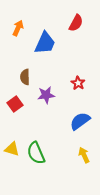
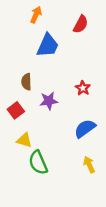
orange arrow: (18, 28) -> (36, 15), moved
yellow triangle: (12, 149) -> (24, 140), moved

